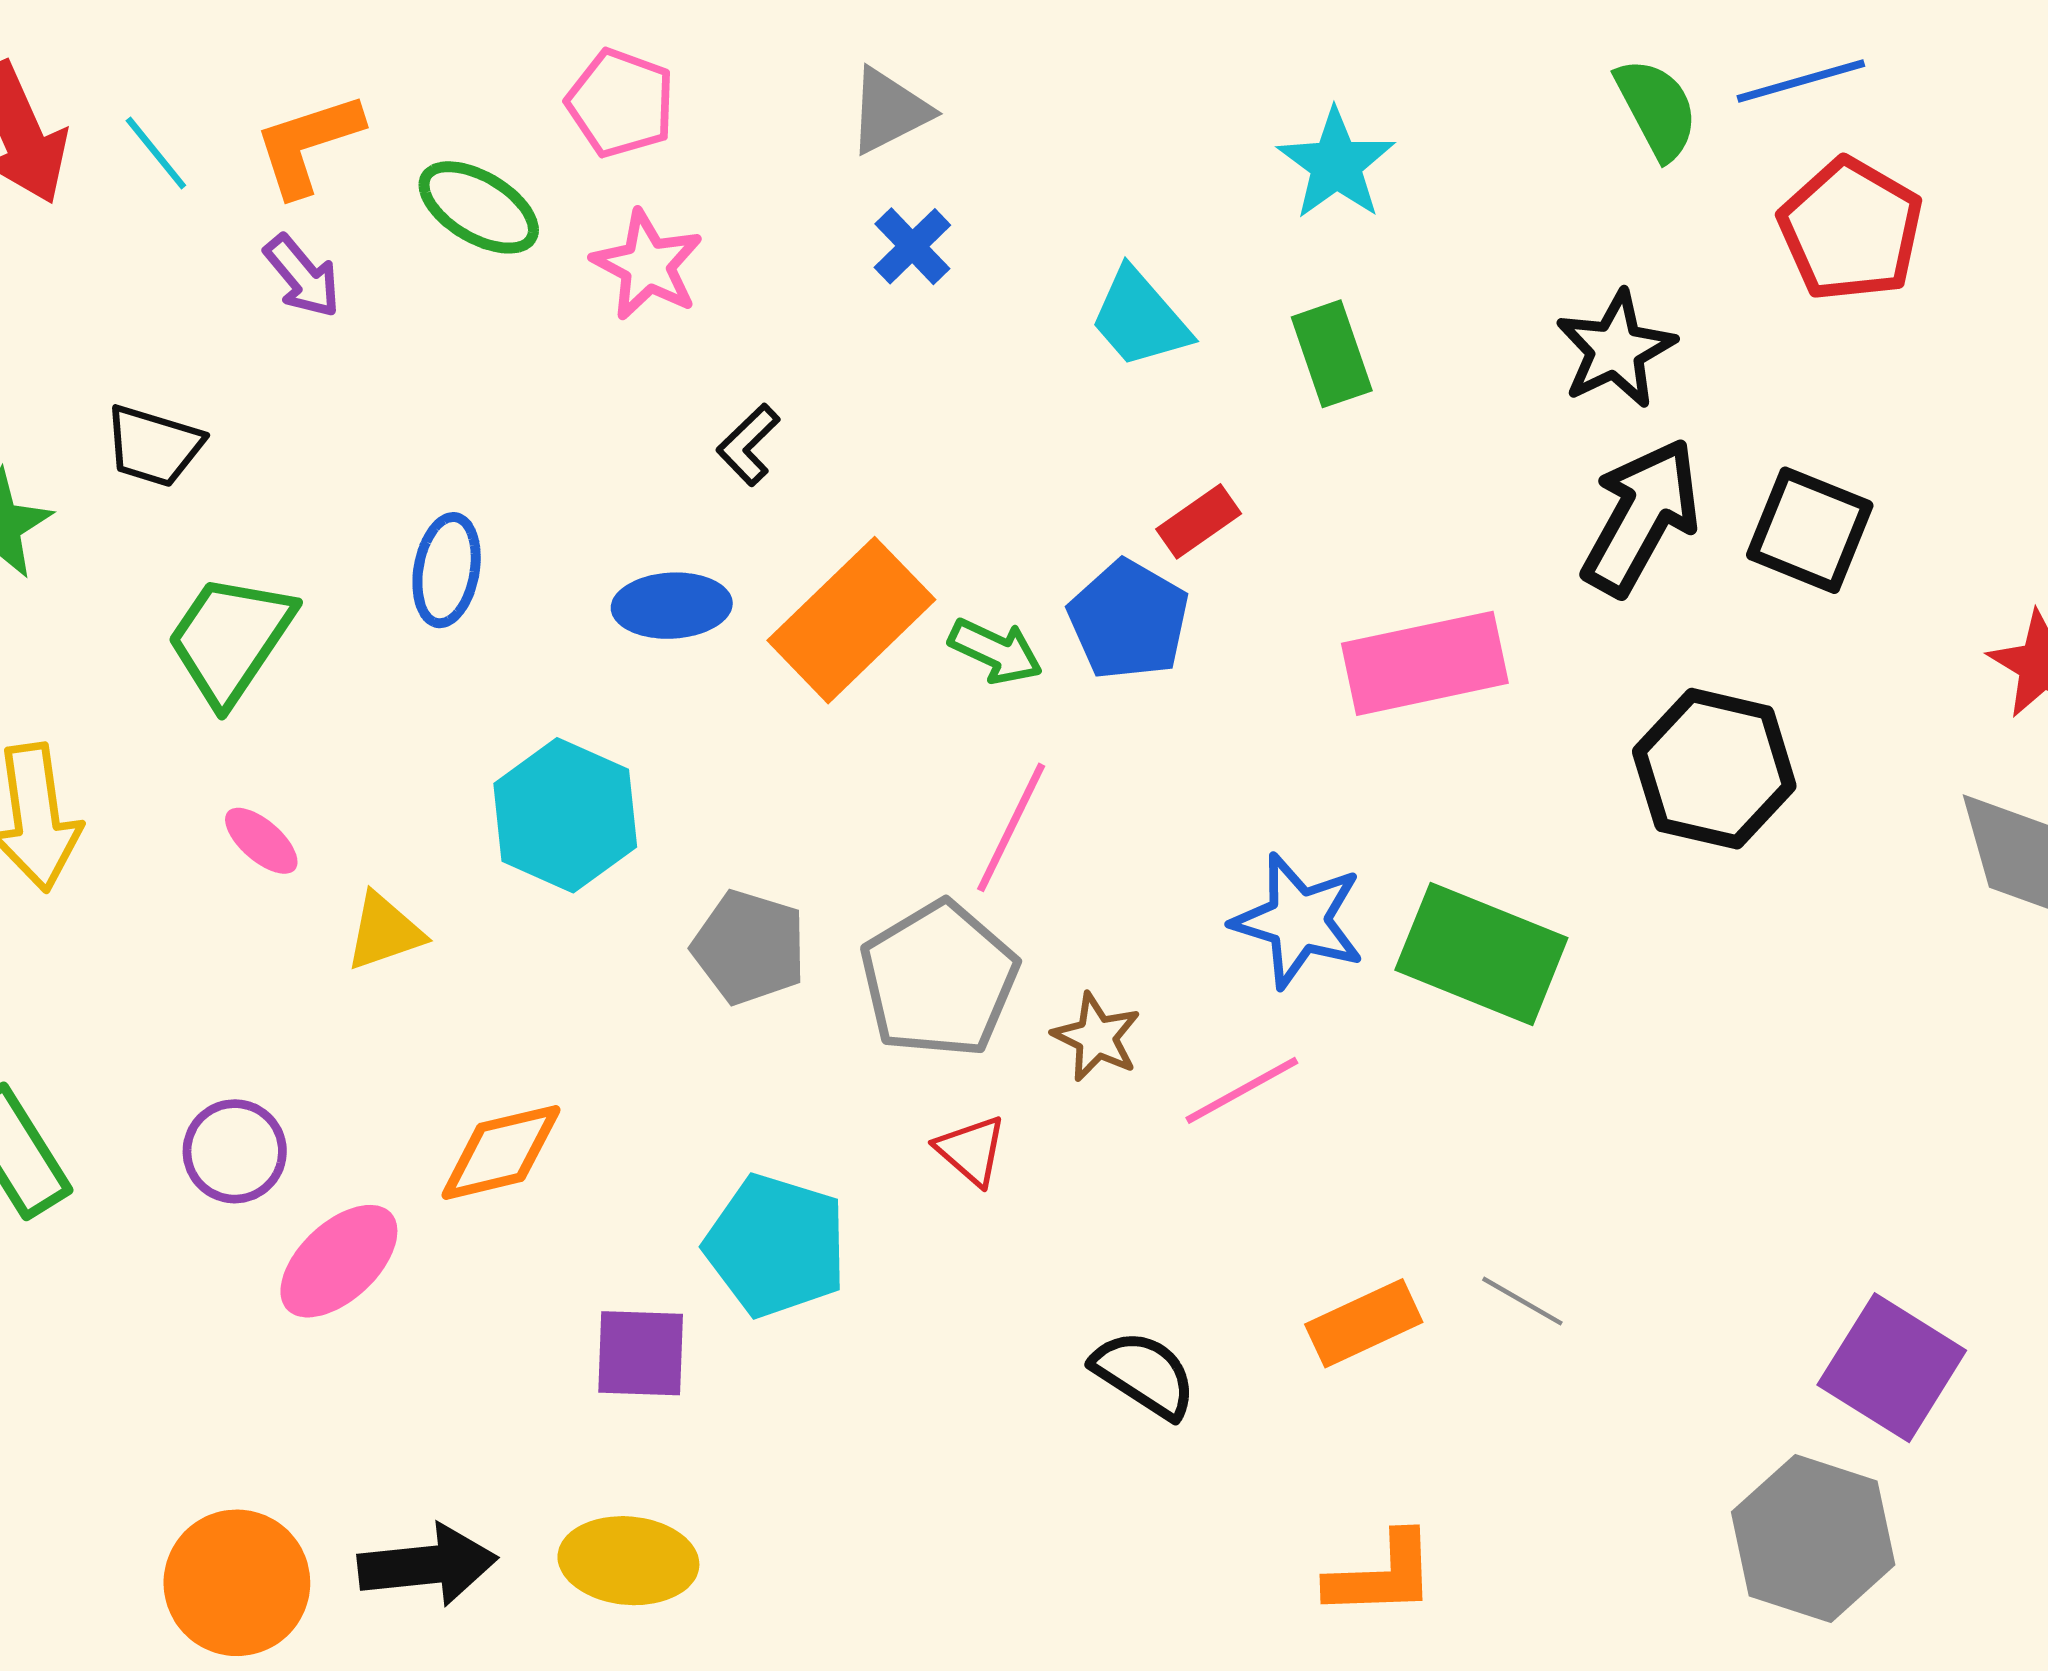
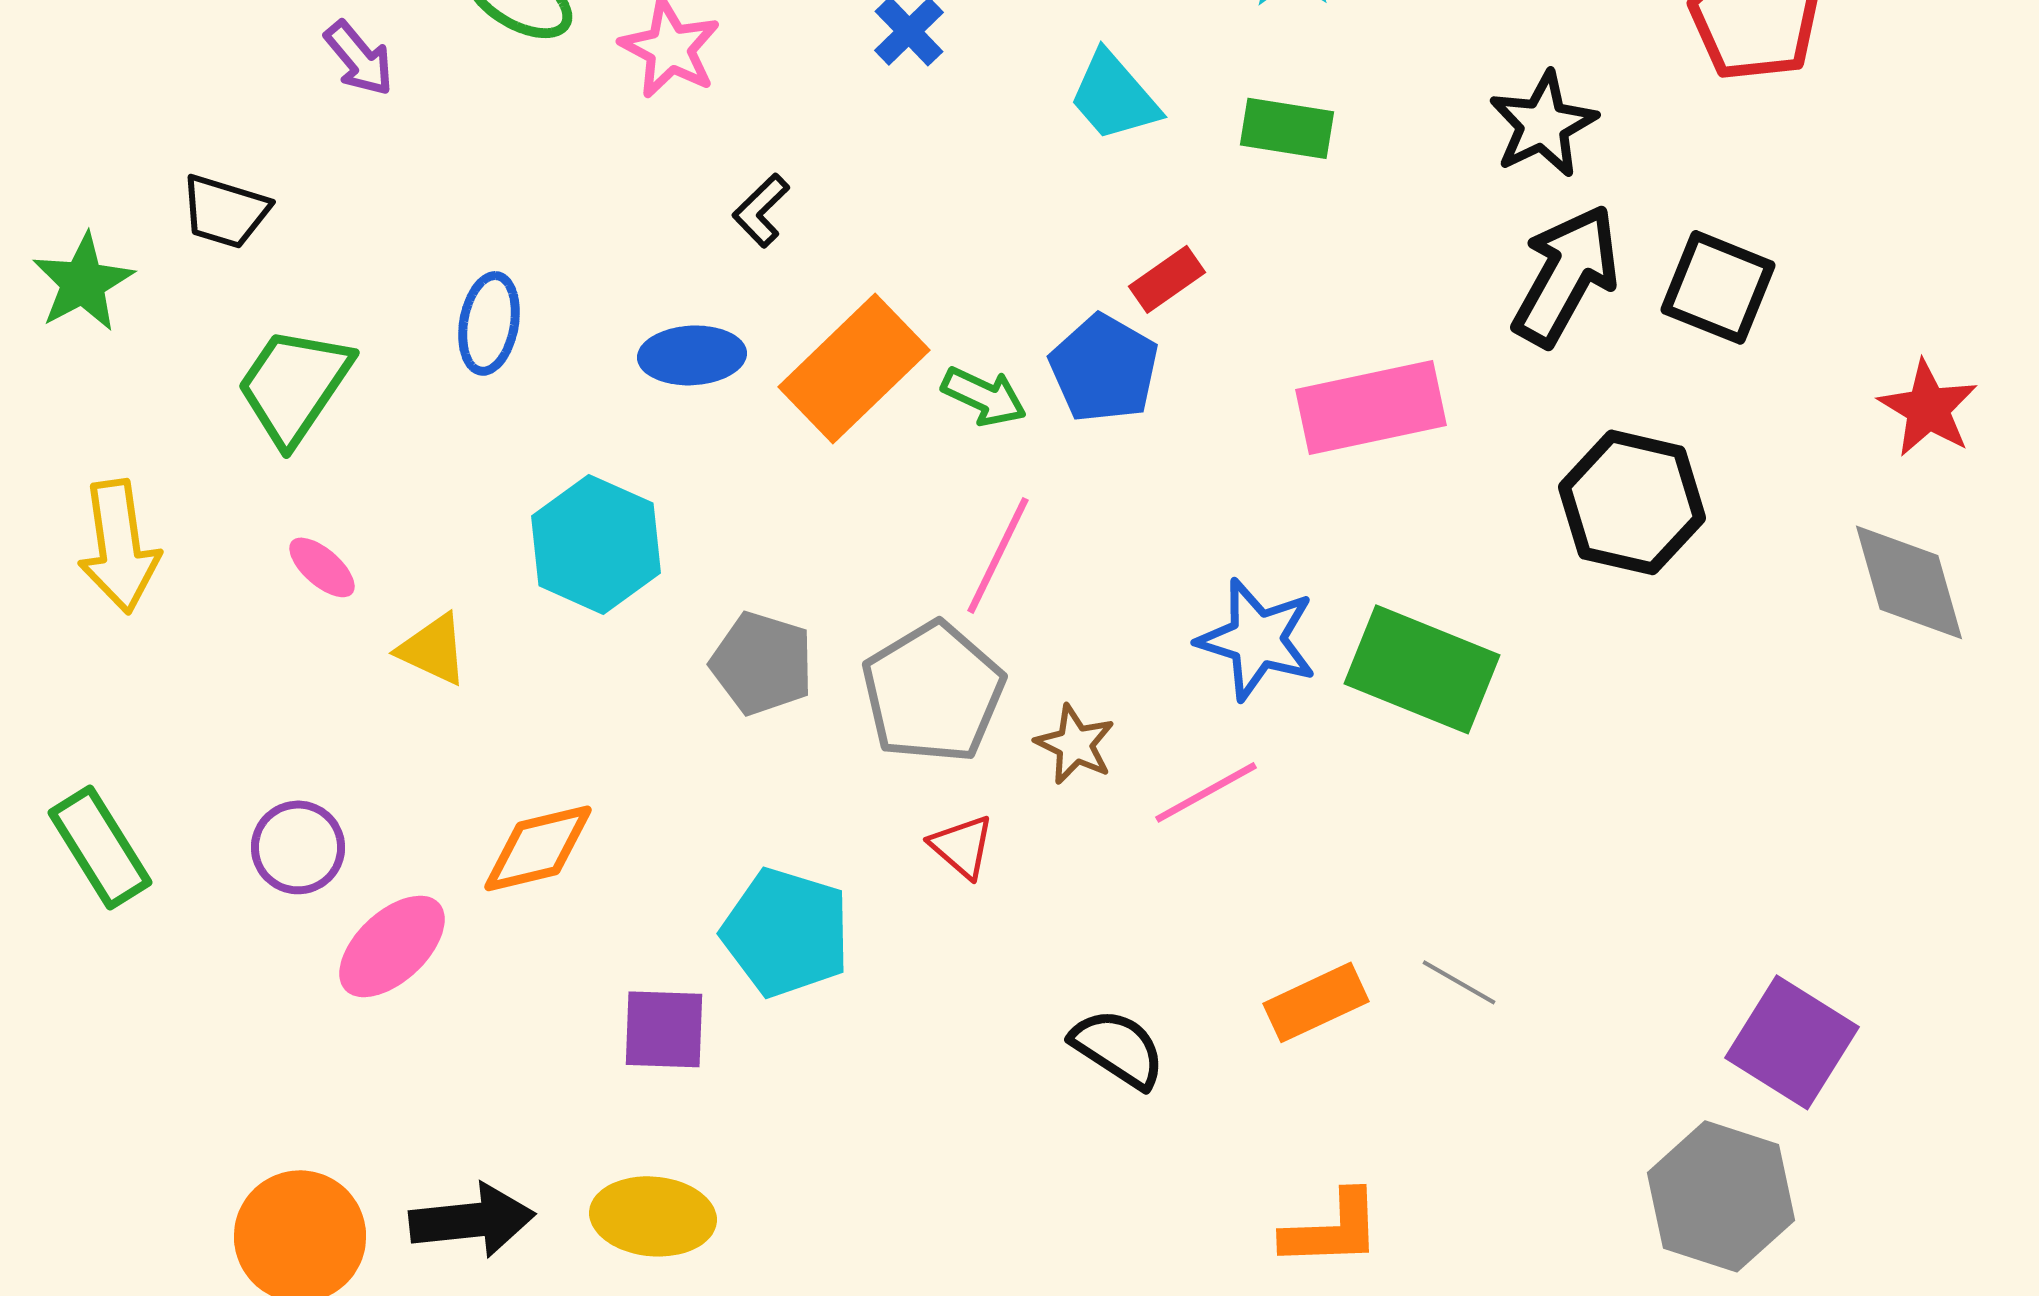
green rectangle: (1332, 354) -> (1287, 128), turned -62
yellow triangle: (384, 932) -> (433, 649), turned 44

